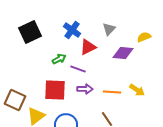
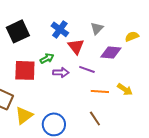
red triangle: (88, 47) -> (76, 46), turned -42
purple line: (78, 69) -> (87, 69), moved
purple arrow: (85, 89) -> (61, 72), moved
red square: (55, 90) -> (25, 70), moved

